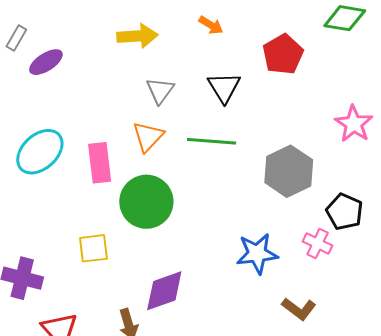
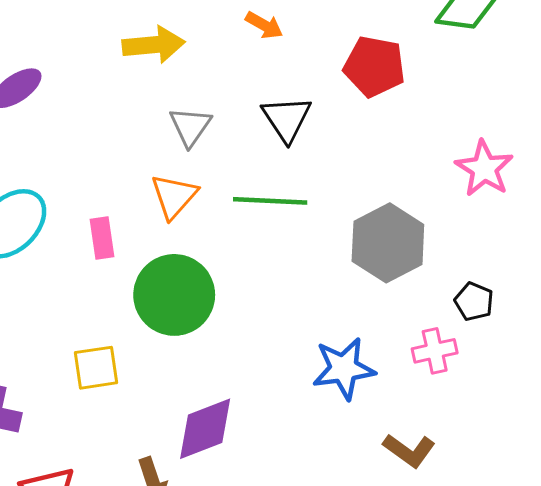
red pentagon: (283, 54) -> (374, 66), turned -30
pink rectangle: (100, 163) -> (102, 238), size x0.7
black pentagon: (345, 212) -> (474, 302), size x0.7
pink cross: (318, 243) -> (435, 351), turned -36

